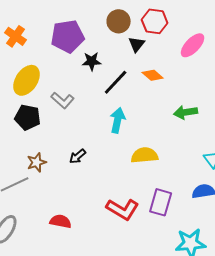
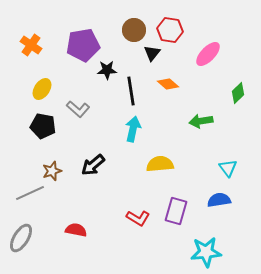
yellow ellipse: (27, 80) -> (42, 89), size x0.7
black line: (116, 82) -> (131, 91), turned -52
black arrow: (78, 156) -> (93, 165), size x1.4
red L-shape: (123, 209) -> (138, 218), size x0.7

